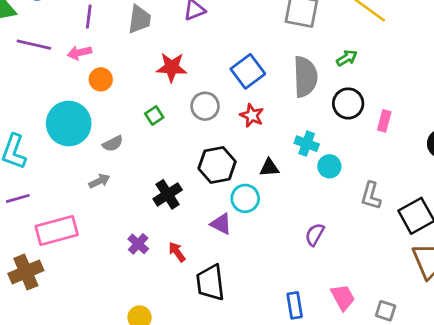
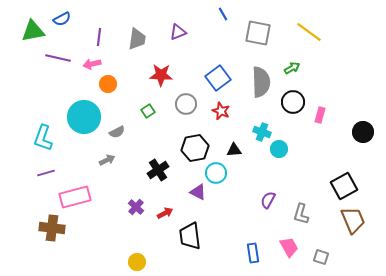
gray L-shape: (371, 196) -> (301, 214), moved
red arrow: (177, 252) -> (165, 213), turned 98
brown cross: (26, 272) -> (52, 228), turned 30

